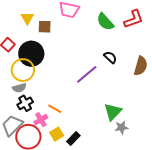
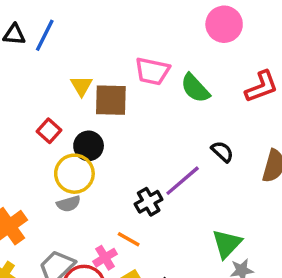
green semicircle: (105, 22) -> (195, 88), moved
brown square: (45, 27) -> (111, 100), size x1.5
black circle: (31, 54) -> (89, 146), size x0.7
black cross: (25, 103) -> (149, 202), moved

